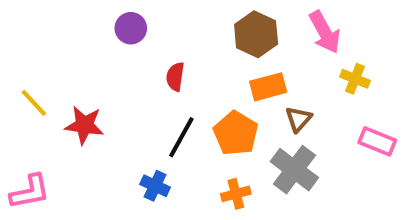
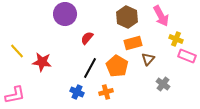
purple circle: (131, 28) -> (65, 14), size x1.5
red semicircle: (175, 77) -> (87, 38), turned 32
pink rectangle: (377, 141) -> (187, 56), moved
gray cross: (294, 170) -> (163, 84), moved, size x0.6
orange cross: (236, 194) -> (106, 92), moved

